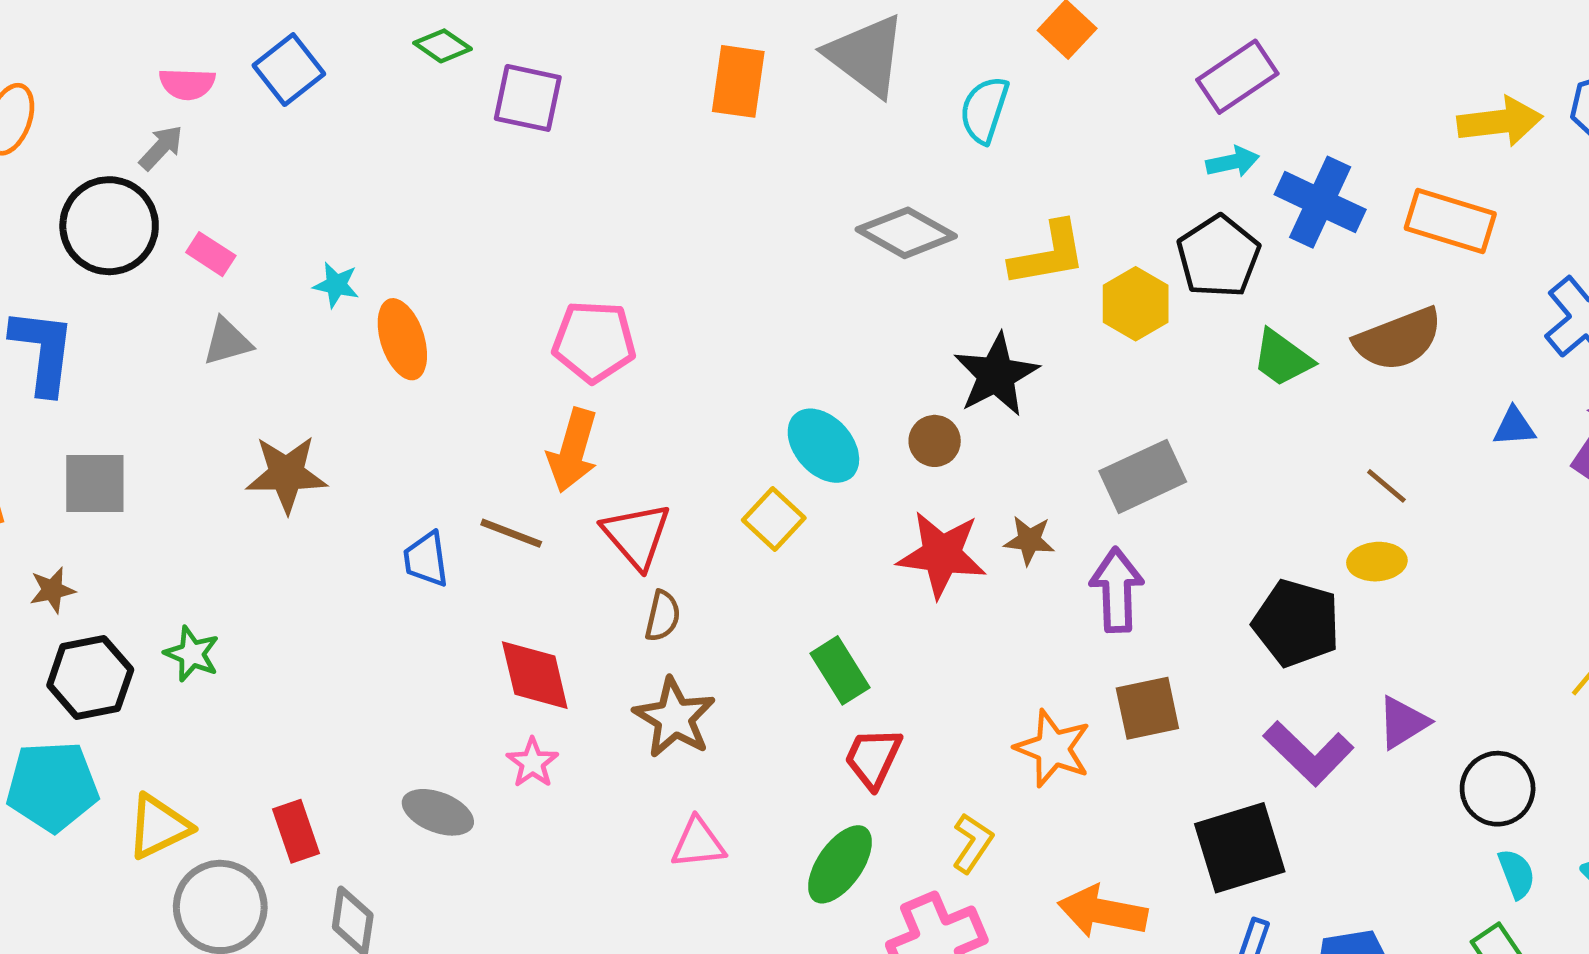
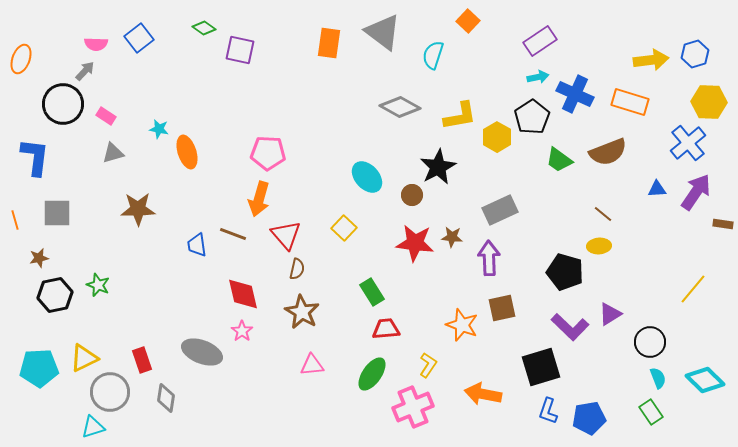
cyan ellipse: (823, 446) -> (367, 177), moved
red trapezoid: (873, 758) -> (386, 329), turned 60
cyan pentagon: (52, 786) -> (39, 368), moved
gray ellipse: (438, 812) -> (202, 352), size x1.4

